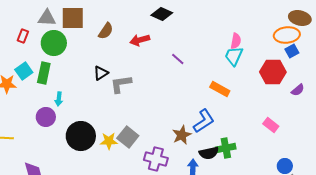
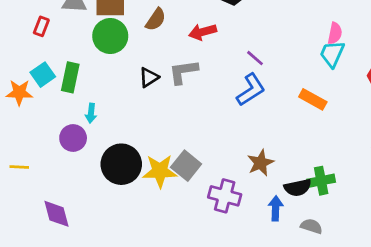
green circle: (54, 43) -> (110, 36), moved
gray L-shape: (121, 84) -> (183, 72), moved
blue L-shape: (204, 121) -> (251, 90), moved
yellow star: (109, 141) -> (160, 171), size x1.4

